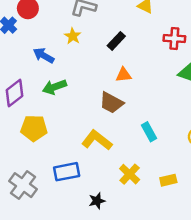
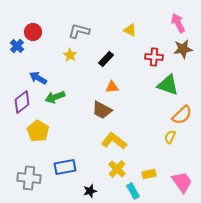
blue arrow: (44, 55) -> (38, 78), moved
yellow pentagon: (34, 128) -> (38, 131), turned 30
cyan rectangle: (149, 132) -> (133, 191), moved
yellow L-shape: (97, 140) -> (114, 141), moved
gray cross: (23, 185) -> (29, 178), turned -30

